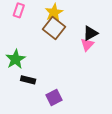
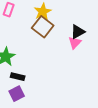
purple square: (54, 98) -> (17, 94), moved

